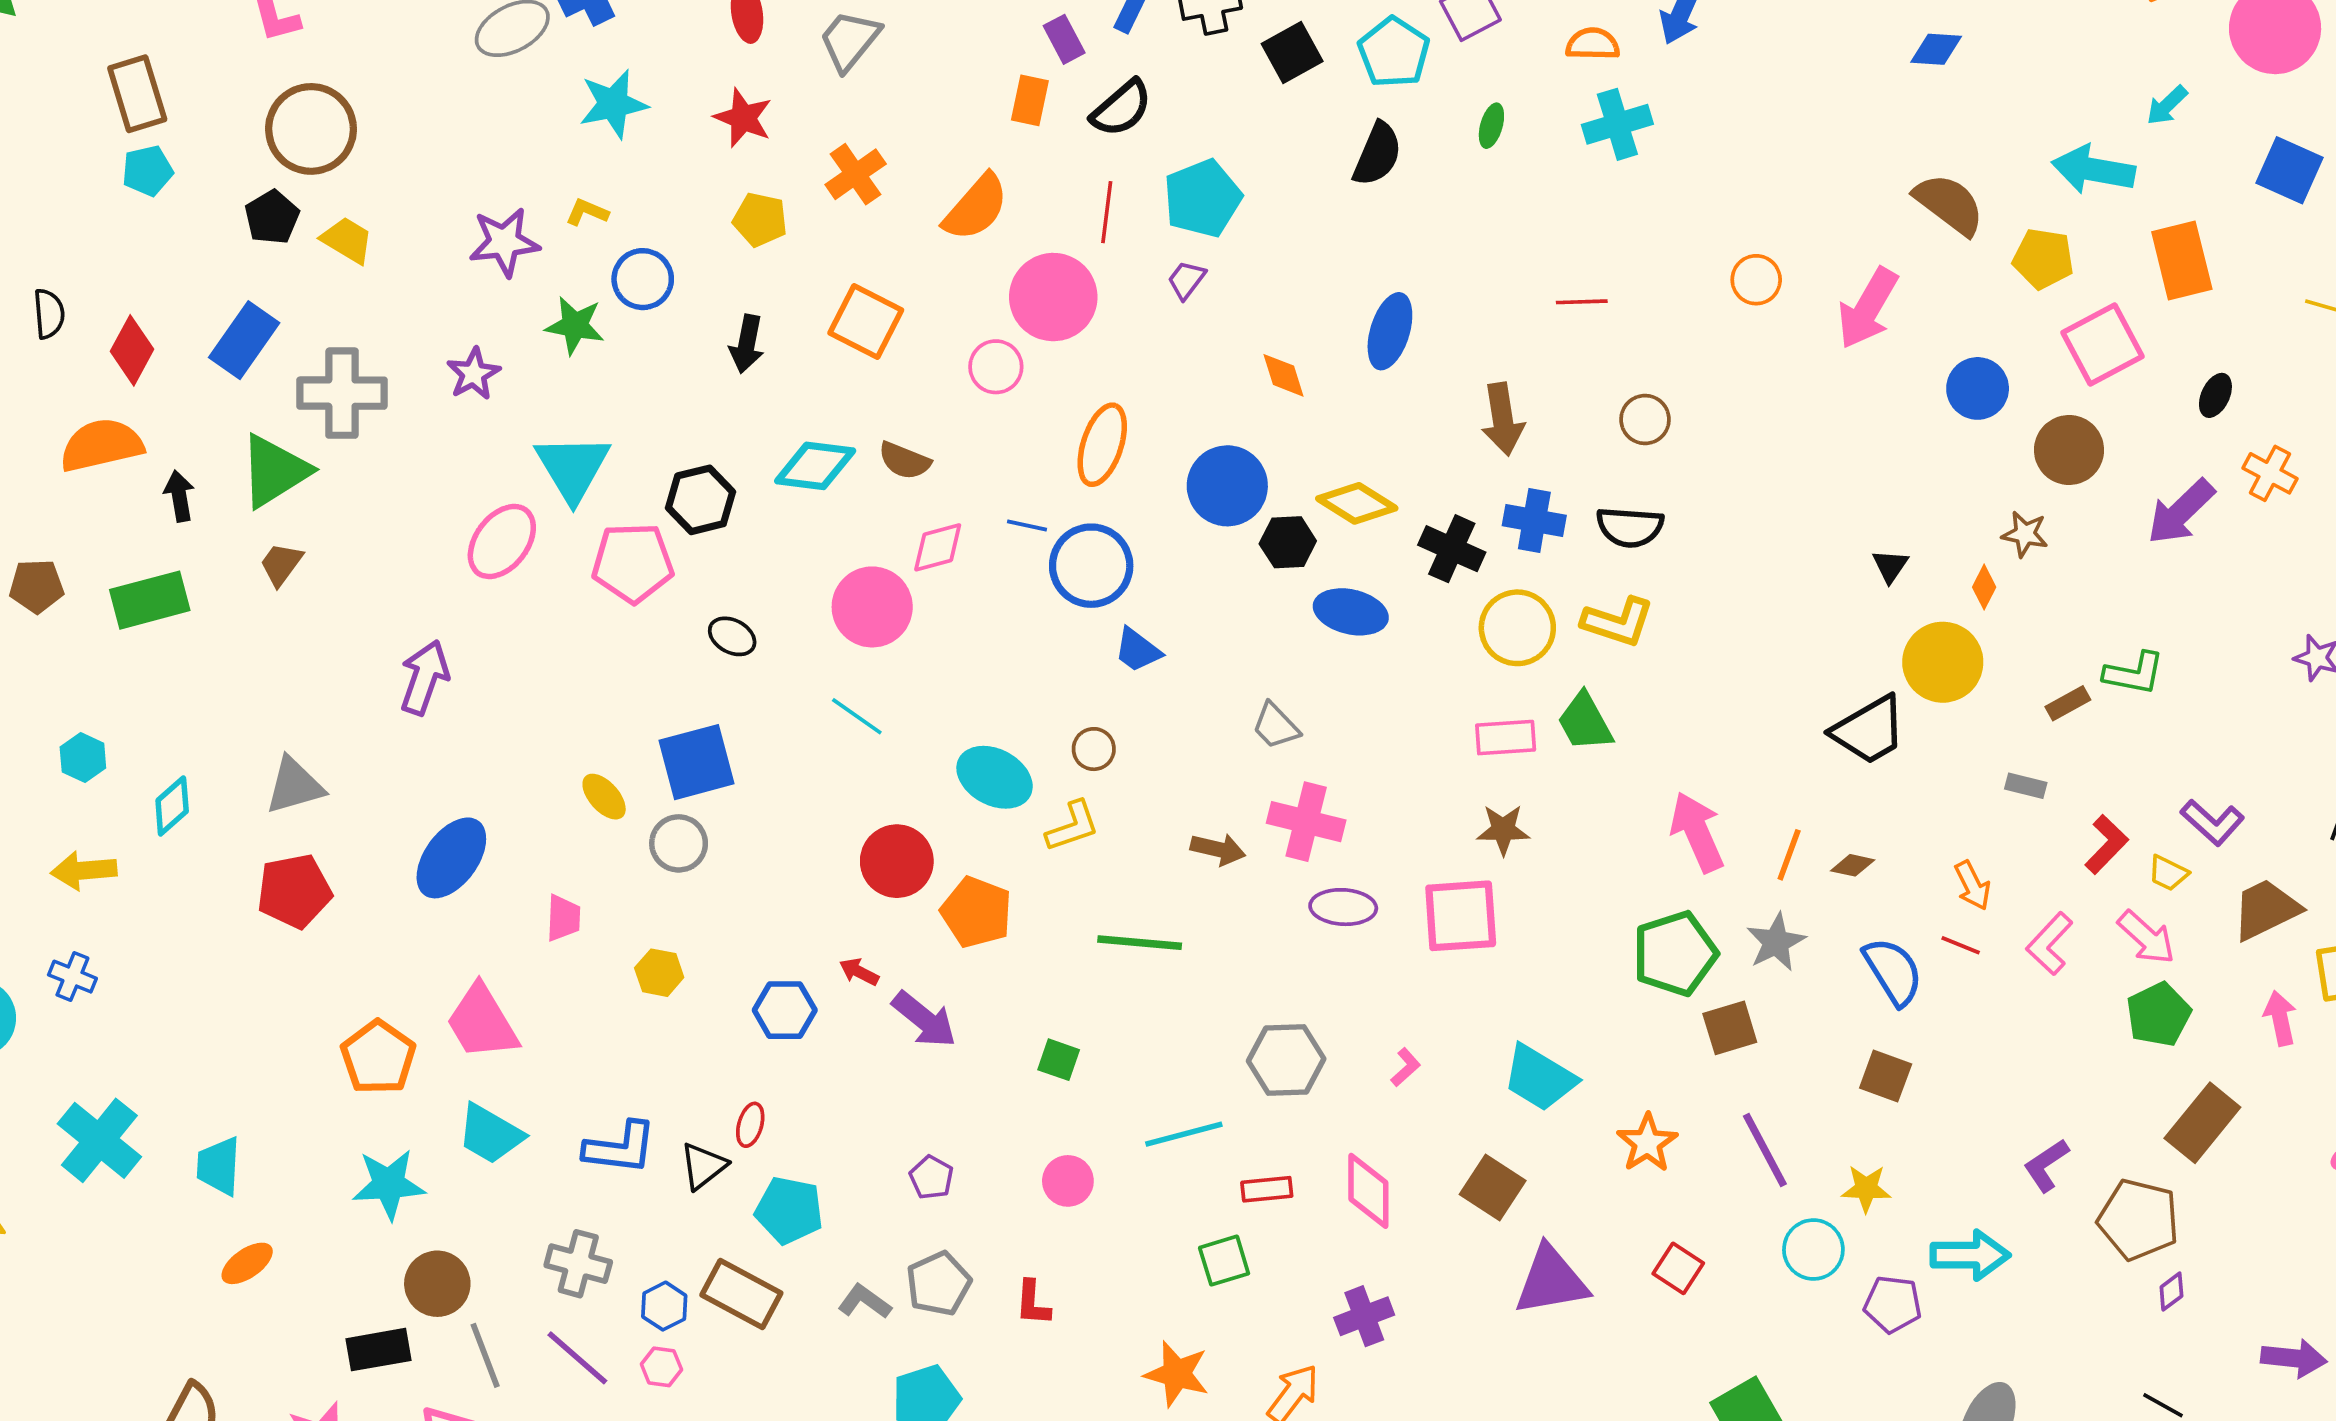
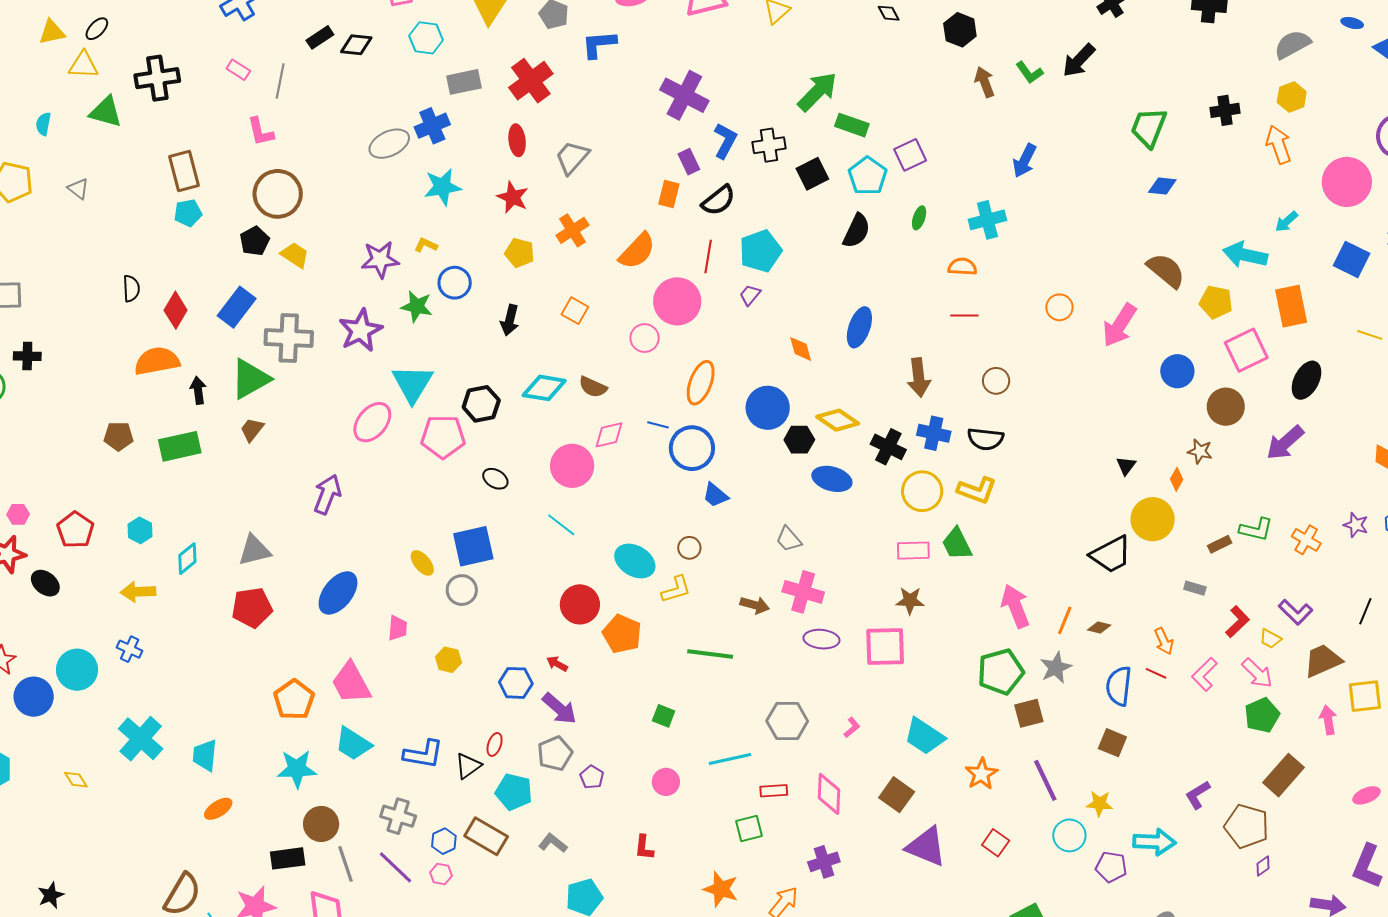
orange semicircle: (1593, 44) -> (962, 267), moved
orange square: (866, 321) -> (575, 311), size x0.7
purple star: (474, 374) -> (361, 330), size x1.5
black ellipse: (2215, 395) -> (1306, 380), size x1.6
orange cross: (2270, 473) -> (1306, 540), moved
blue semicircle: (1893, 971) -> (1119, 686), turned -144
purple arrow: (924, 1019) -> (559, 709), moved
purple triangle: (1551, 1281) -> (926, 847), turned 30
gray pentagon: (939, 1284) -> (555, 753), moved

